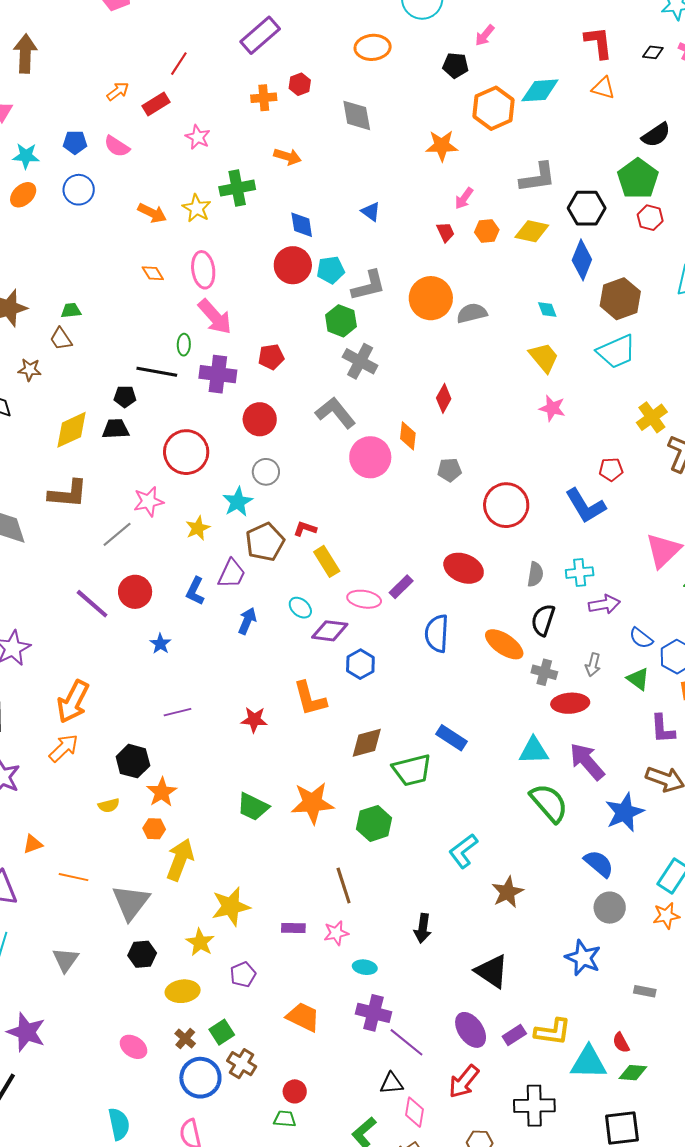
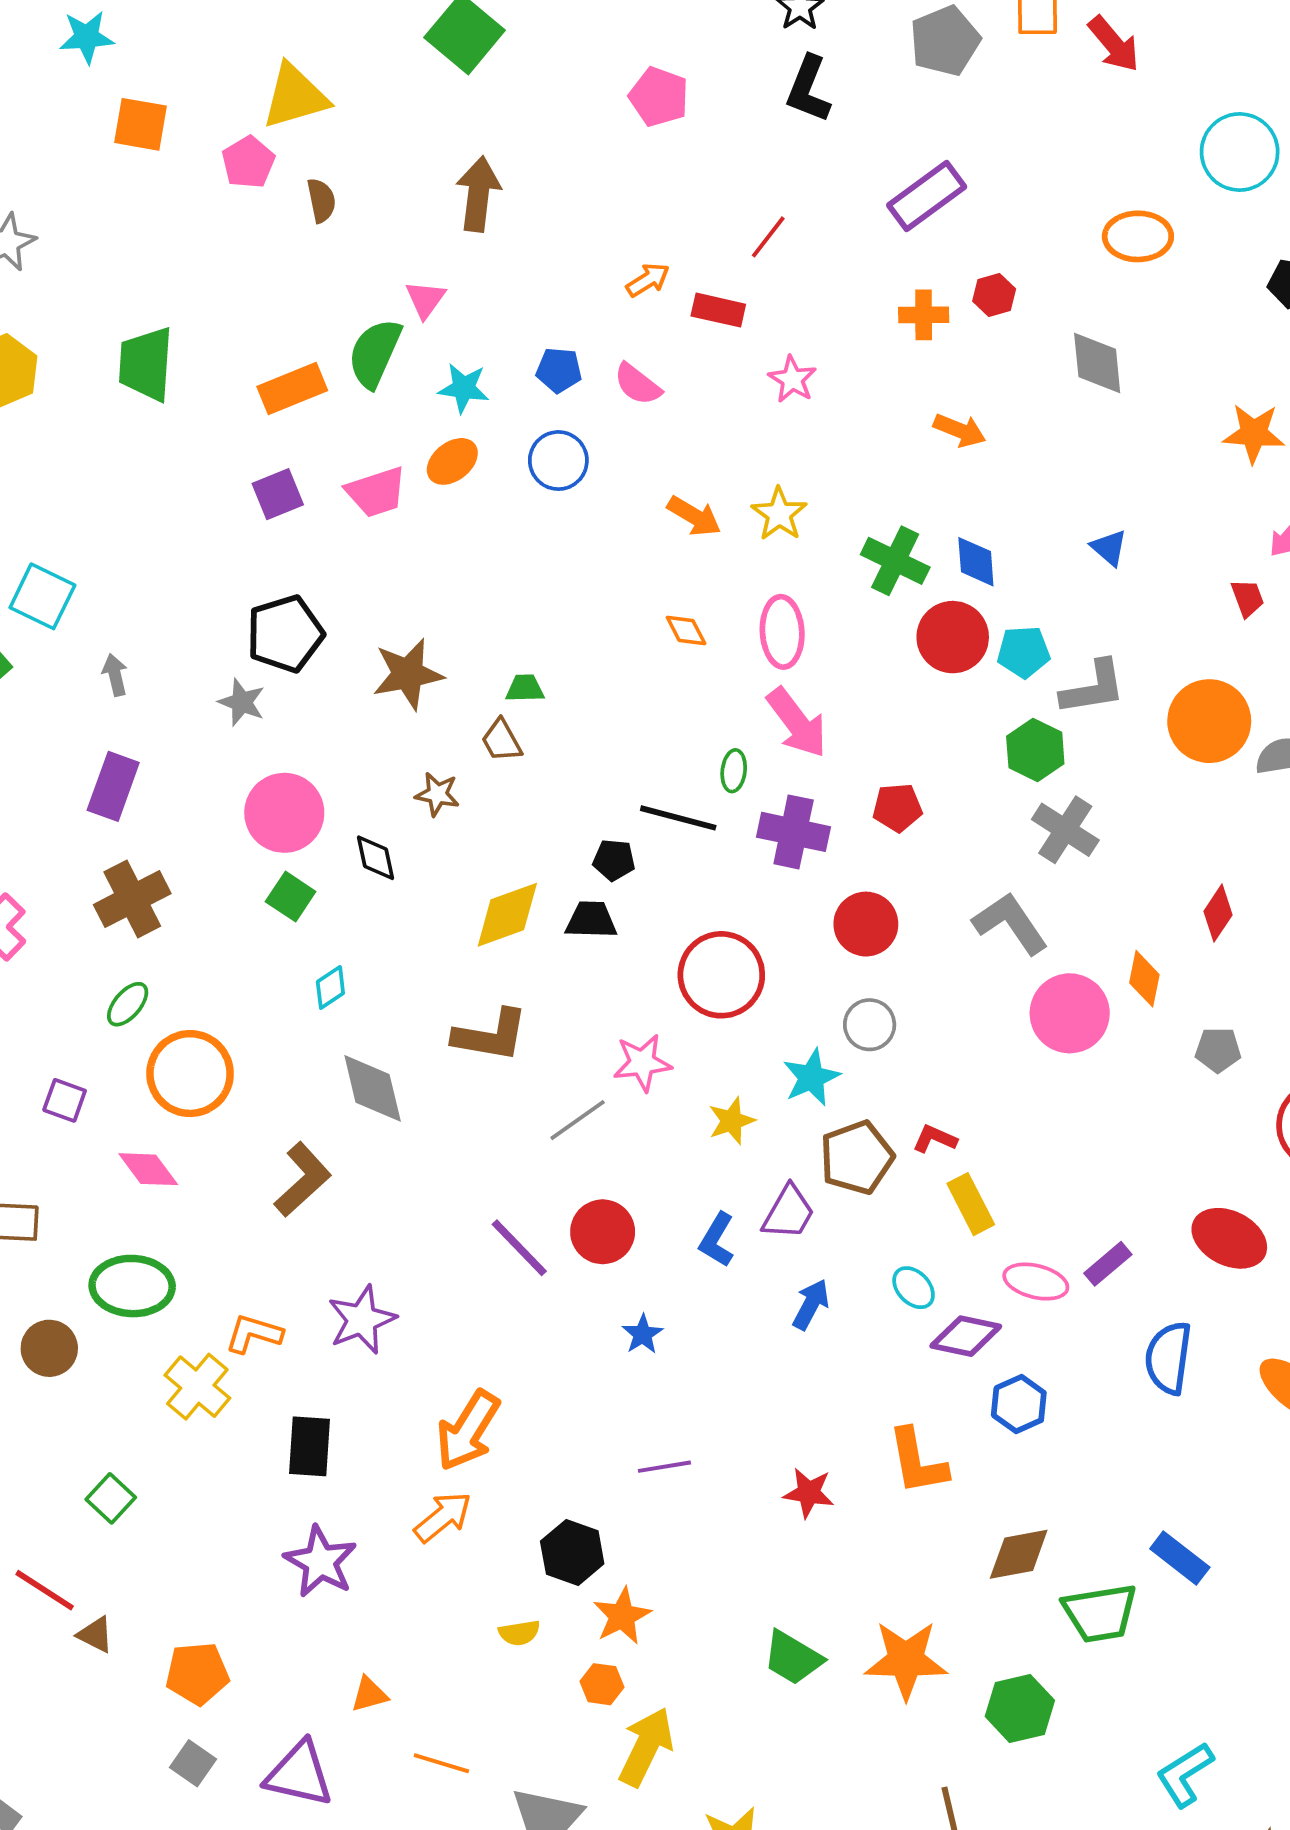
red rectangle: (156, 104) -> (718, 310), turned 40
green cross: (237, 188) -> (895, 561), moved, turned 32

